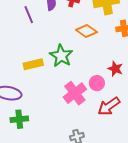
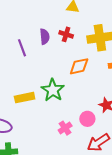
orange diamond: (87, 31) -> (79, 66), turned -50
pink cross: (75, 93) -> (65, 128), size x0.6

